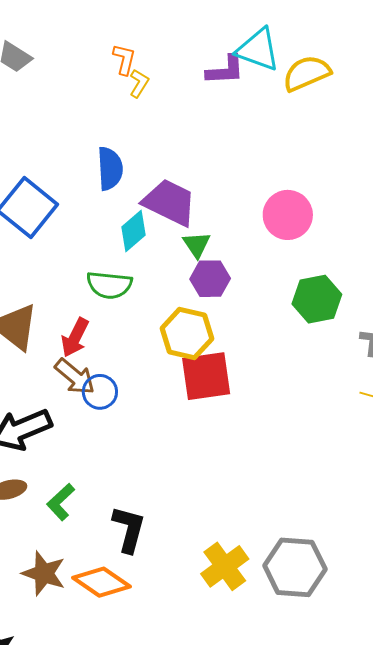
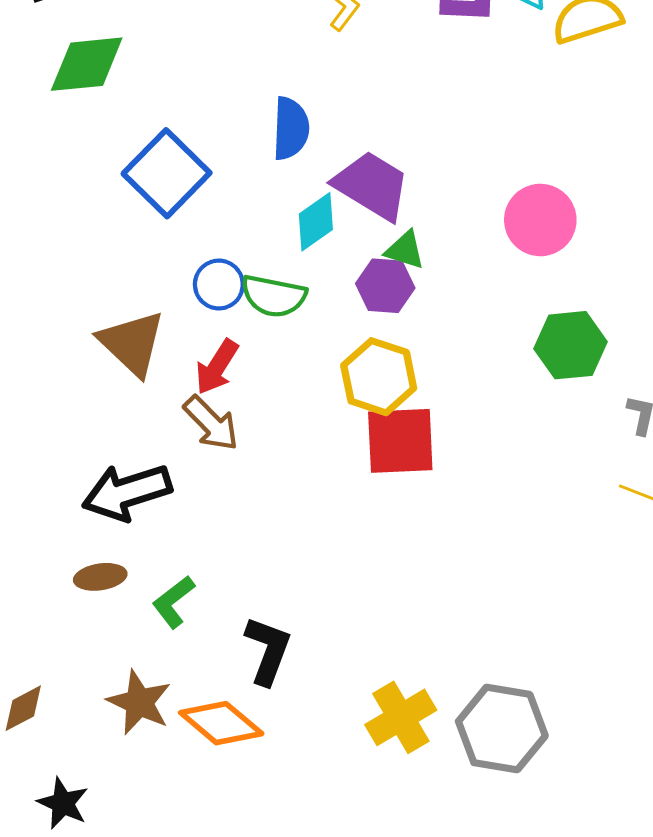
green triangle: (197, 245) -> (405, 250), turned -44
purple hexagon: (210, 279) -> (385, 286), moved
blue circle: (100, 392) -> (219, 285), moved

